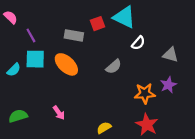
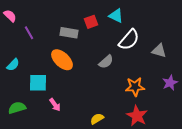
cyan triangle: (124, 17) -> (116, 16), size x0.7
white semicircle: (138, 43) -> (129, 40), size x1.6
cyan square: (35, 59) -> (38, 83), moved
purple star: (168, 85) -> (170, 83), moved

